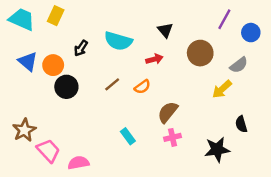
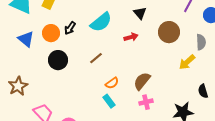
cyan semicircle: (118, 41) -> (101, 22), turned -55
orange circle: (53, 65) -> (51, 33), moved
gray semicircle: (239, 65) -> (201, 42), turned -56
orange semicircle: (142, 87) -> (112, 83), moved
brown star: (24, 130) -> (18, 86), moved

